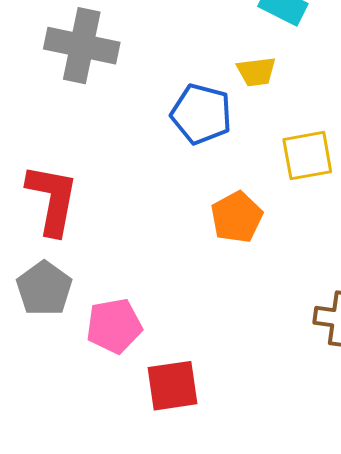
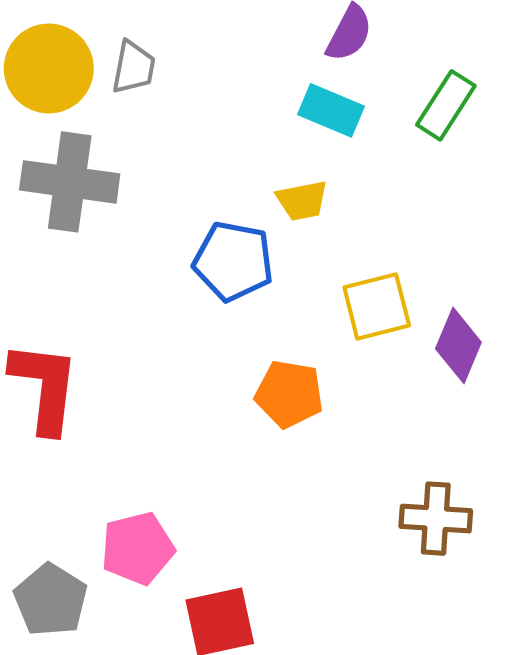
orange pentagon: (237, 217) -> (289, 394), turned -30
gray pentagon: (44, 289) -> (51, 600), moved

